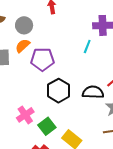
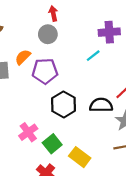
gray circle: (24, 25) -> (48, 34), moved
cyan line: (87, 47) -> (93, 56), turned 32

